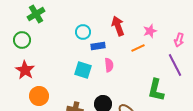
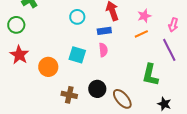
blue rectangle: (98, 46) -> (104, 31), moved
orange line: (138, 48) -> (141, 34), moved
orange circle: (39, 96) -> (48, 67), moved

